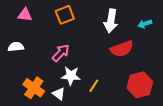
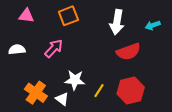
pink arrow: (61, 53) -> (54, 48), moved
red hexagon: (140, 85) -> (131, 91), moved

